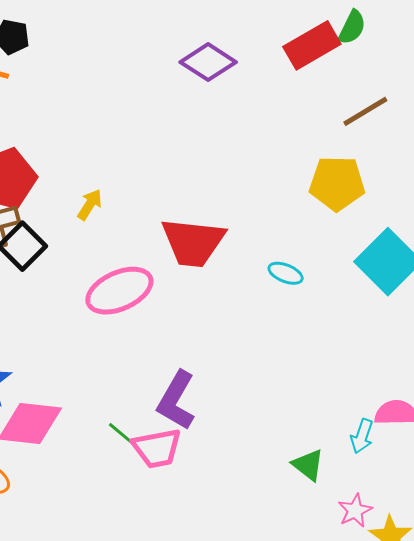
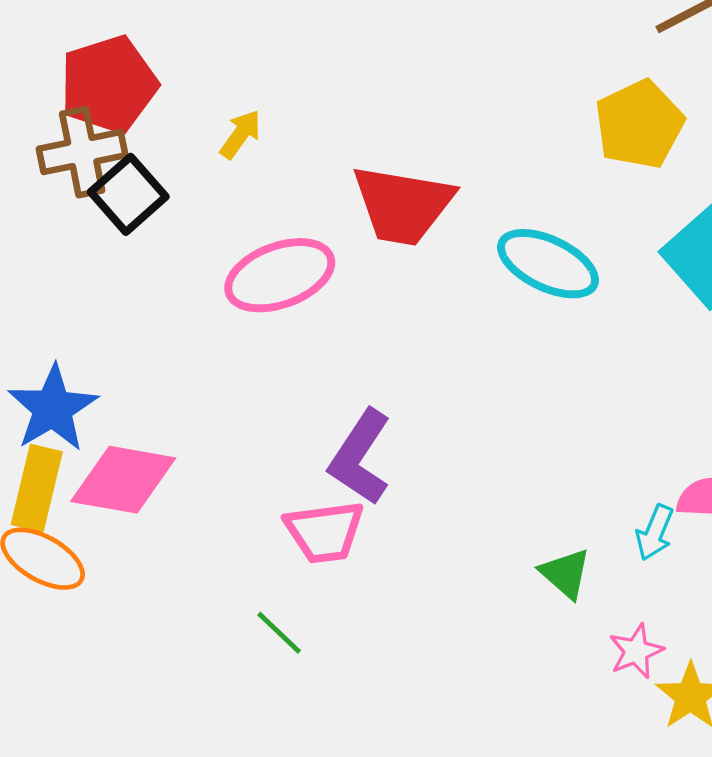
yellow pentagon: (337, 183) -> (639, 124), turned -30
cyan ellipse: (286, 273) -> (548, 264), size x1.8
green line: (123, 435) -> (279, 633), moved

